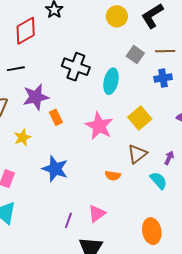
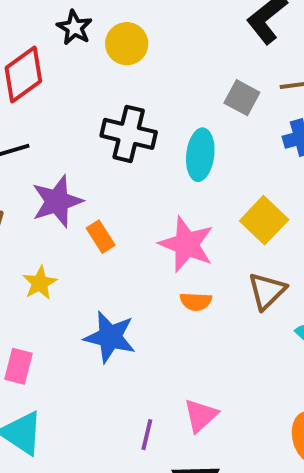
yellow circle: (117, 16) -> (127, 44), moved
orange semicircle: (113, 176) -> (196, 302), moved

